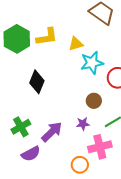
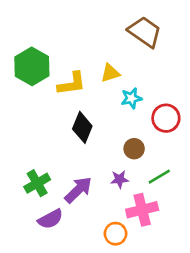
yellow L-shape: (47, 37) -> (72, 84), moved
cyan star: (92, 63) -> (131, 98), size x0.7
black diamond: (37, 82) -> (82, 127), moved

